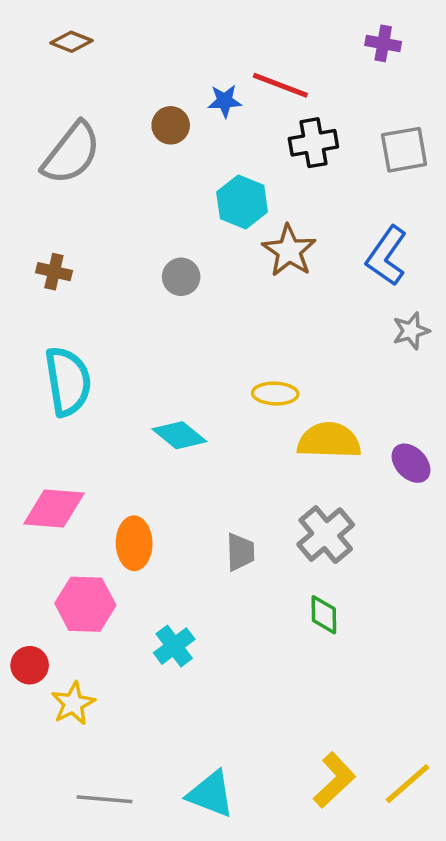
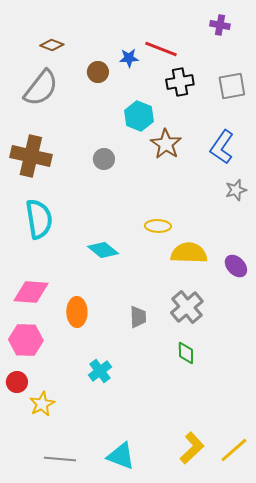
brown diamond: (71, 42) -> (52, 45), moved
brown cross: (54, 272) -> (31, 156), size x2.0
pink hexagon: (85, 604) -> (26, 340), moved

